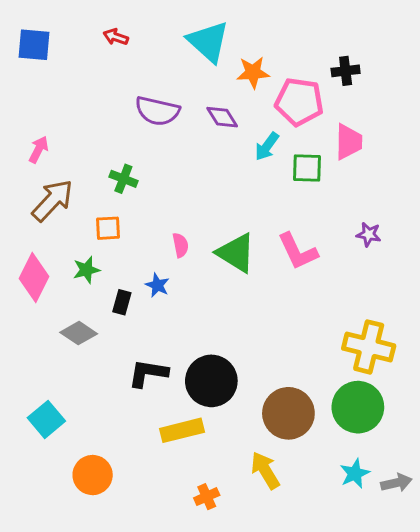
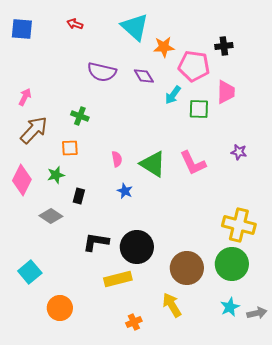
blue star: (157, 285) -> (125, 191), moved

